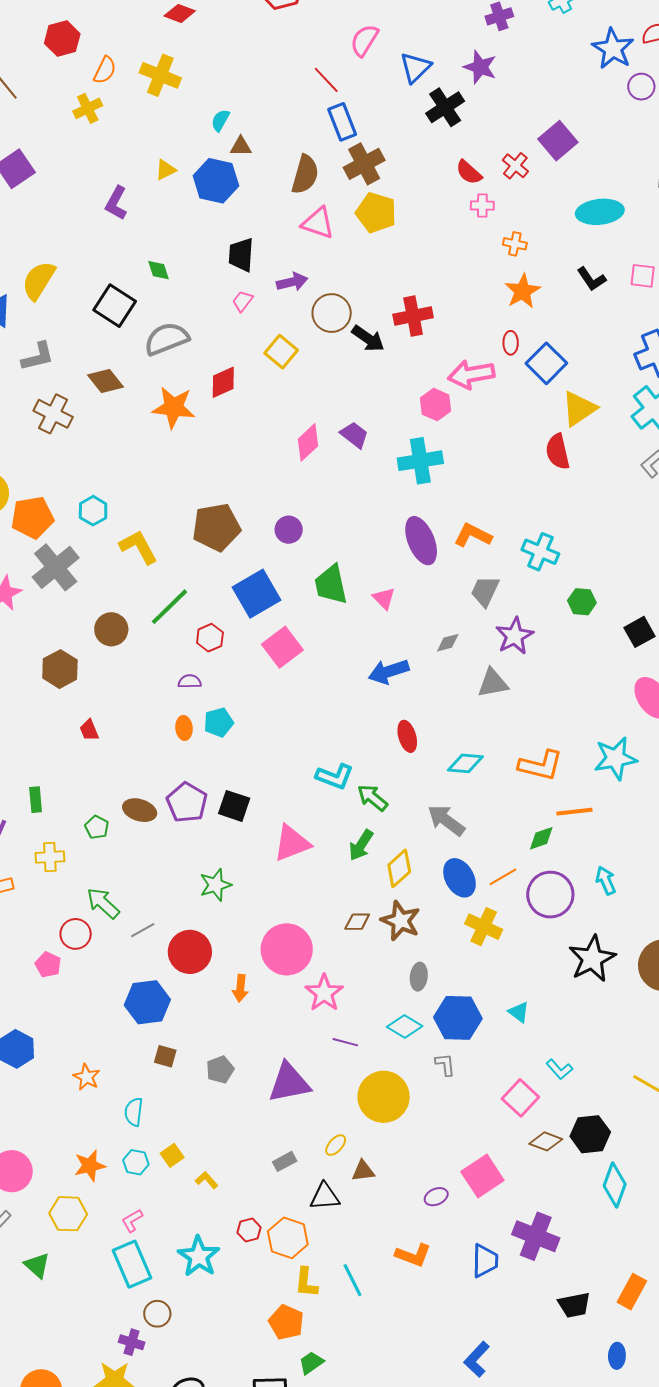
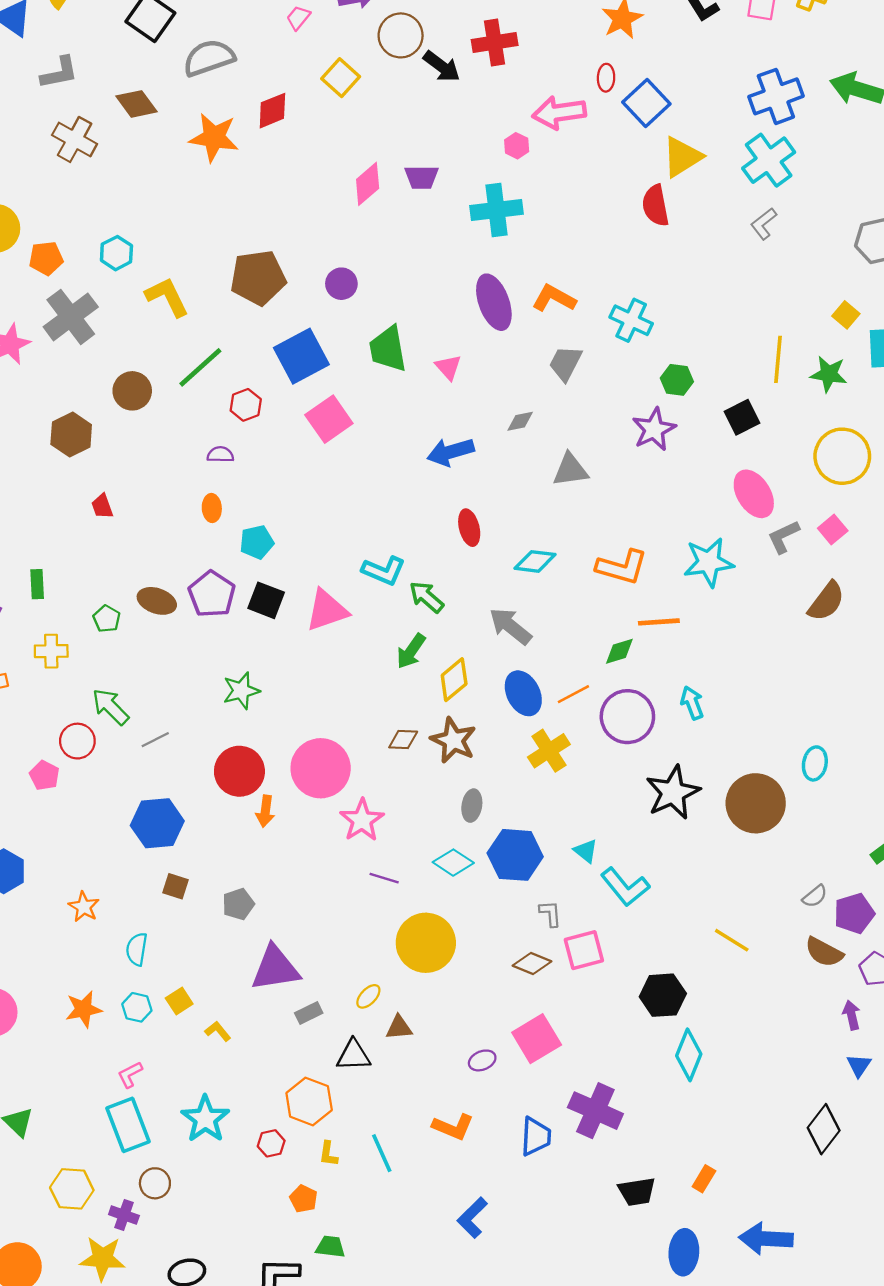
pink hexagon: (436, 405) -> (517, 146), size x0.7
purple trapezoid: (354, 435) -> (421, 177), turned 140
orange pentagon: (32, 517) -> (46, 258), size x0.7
purple star: (515, 636) -> (654, 429), moved
cyan pentagon: (219, 722) -> (257, 542), moved
pink triangle: (292, 843) -> (327, 610), moved
yellow cross: (484, 927) -> (549, 751), turned 30
red circle: (190, 952) -> (239, 771), moved
gray L-shape: (445, 1065) -> (550, 914), moved
cyan L-shape: (559, 1069) -> (625, 887), moved, size x1.6
purple triangle: (289, 1083) -> (275, 968), moved
pink square: (520, 1098) -> (584, 950), turned 30
brown diamond: (546, 1141) -> (532, 964), moved
yellow hexagon: (68, 1214) -> (72, 1189), moved
red hexagon: (249, 1230) -> (271, 1143), moved
yellow L-shape: (306, 1283) -> (328, 1154), size x0.7
orange rectangle: (632, 1292) -> (704, 1179), size x0.7
orange pentagon: (286, 1322) -> (304, 1199), size x0.7
blue ellipse: (617, 1356) -> (684, 1252), size x1.5
blue L-shape: (477, 1359) -> (472, 1218), moved
green trapezoid: (311, 1363) -> (330, 1247), turned 40

